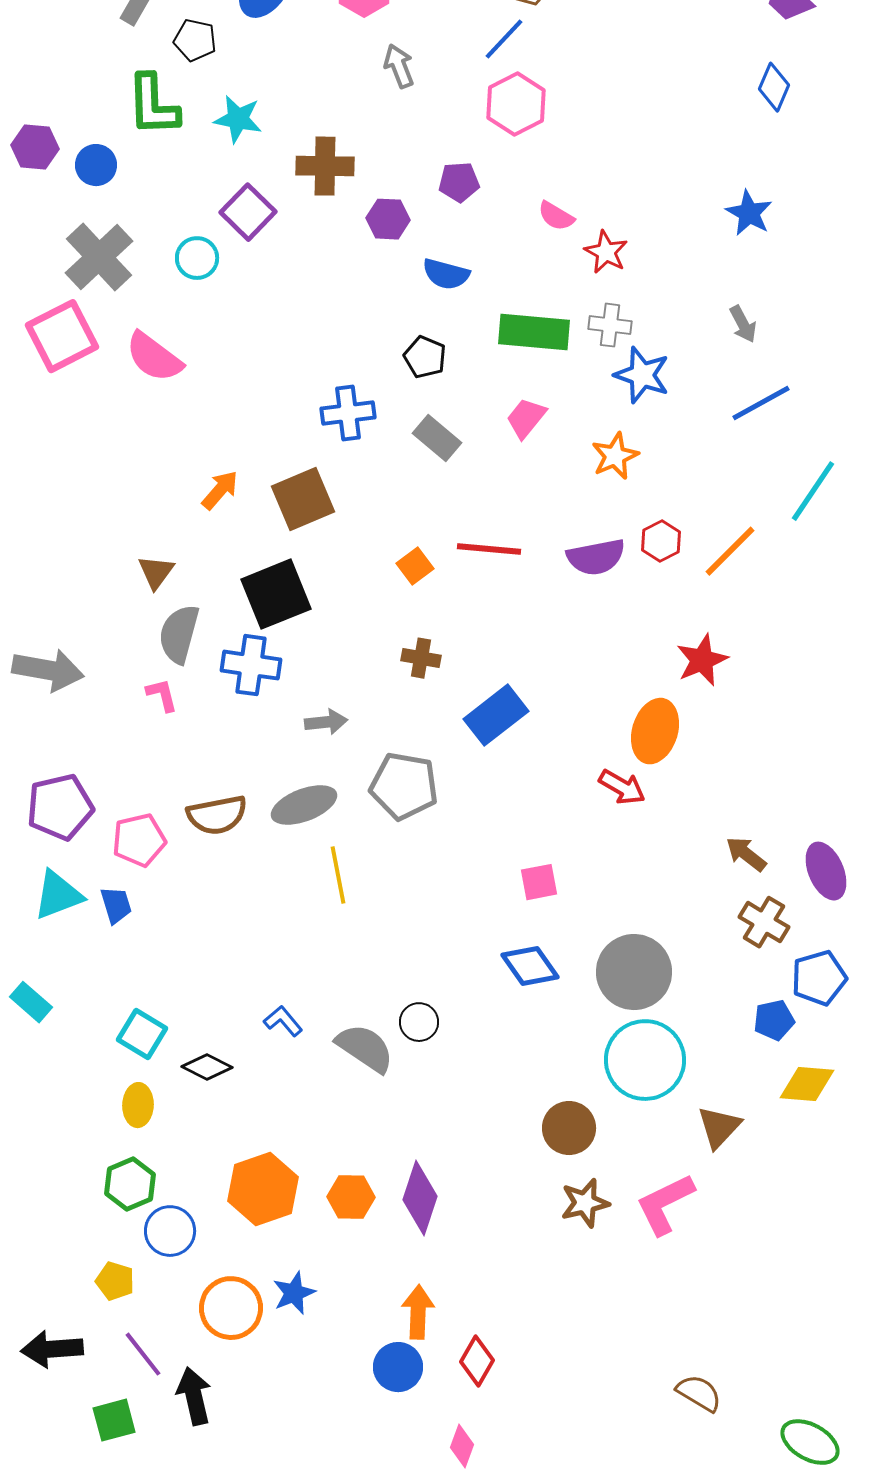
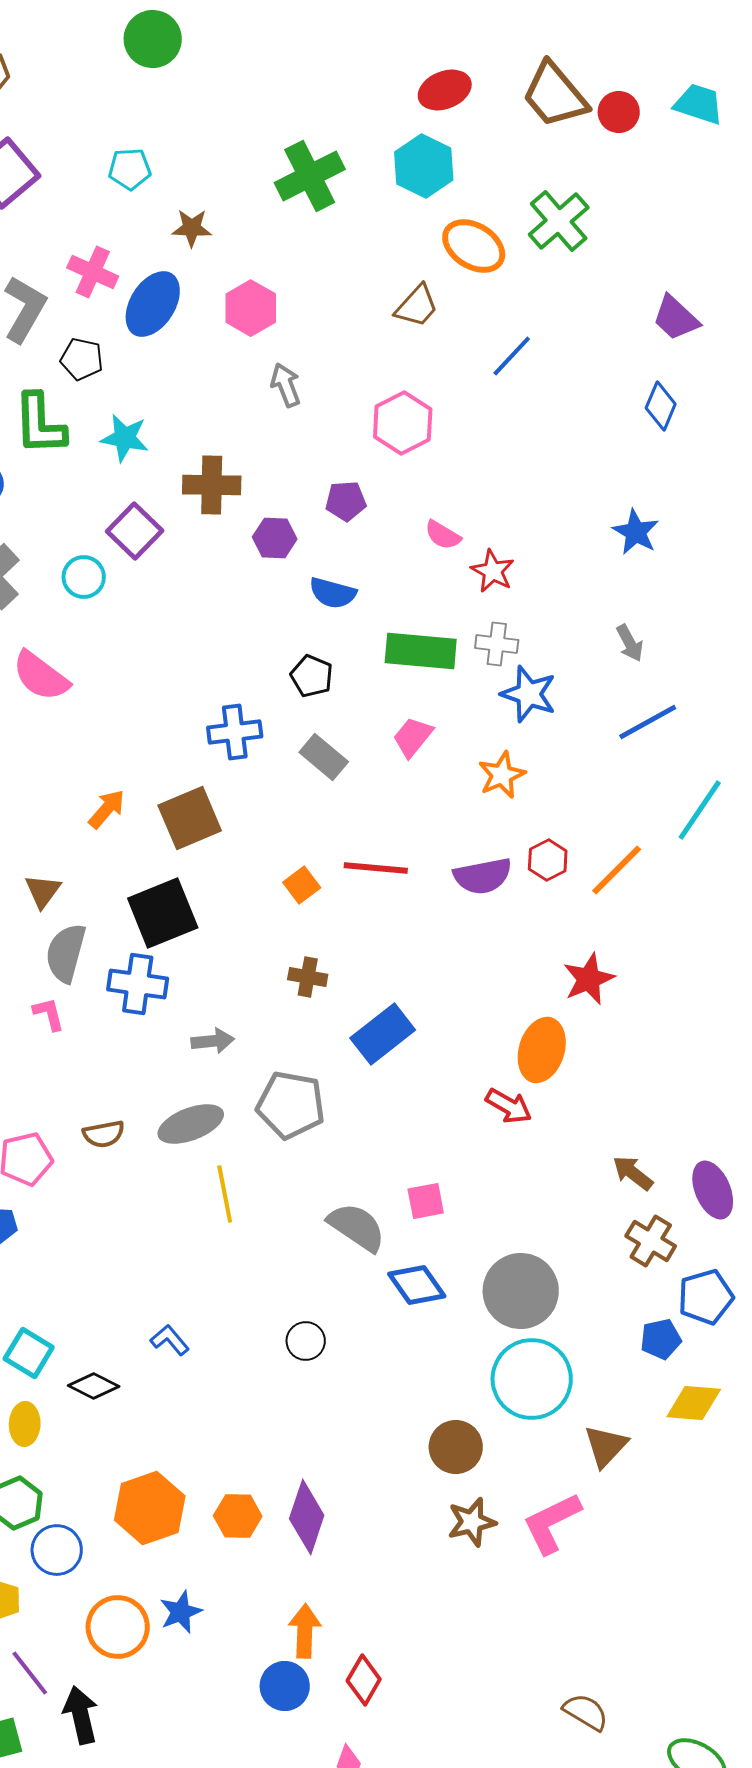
blue line: (504, 39) -> (512, 356), moved
brown semicircle: (217, 815) -> (104, 1134), size x0.7
gray semicircle: (365, 1048) -> (357, 1227), moved

